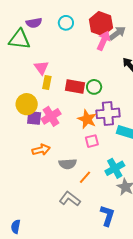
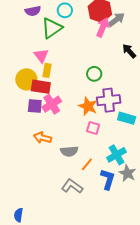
green triangle: (19, 39) -> (52, 28), moved, turned -40
red rectangle: (75, 87) -> (41, 87), moved
yellow circle: (27, 104) -> (26, 79), moved
pink square: (92, 141) -> (93, 128), turned 32
orange arrow: (41, 150) -> (42, 138), turned -150
blue L-shape: (107, 216) -> (108, 179), moved

